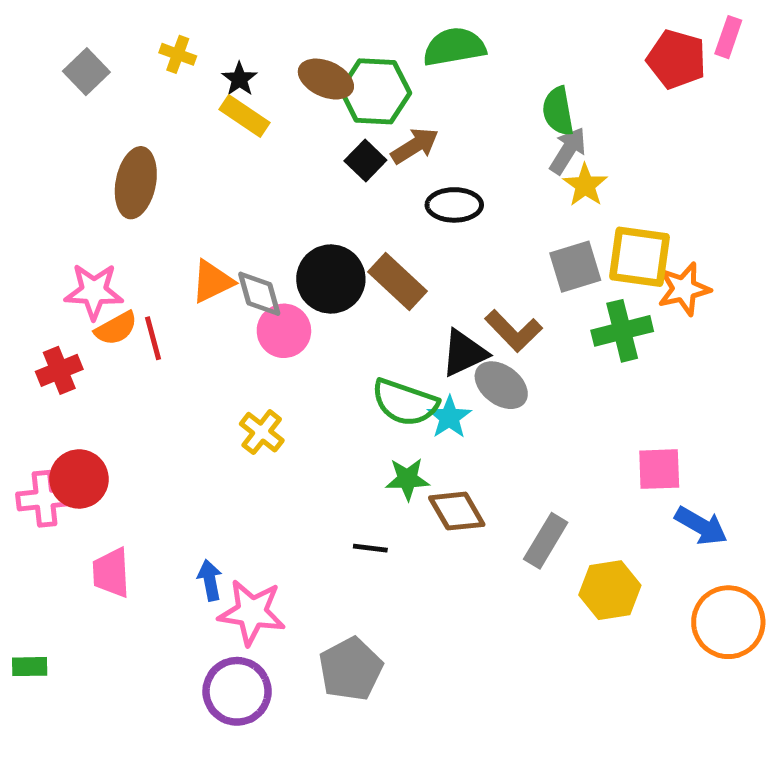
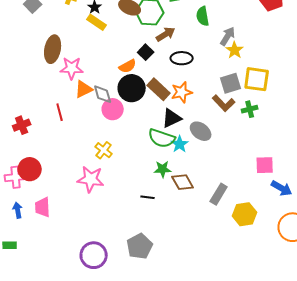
green semicircle: (558, 111) -> (203, 16), moved
black square: (365, 160) -> (146, 52), moved
orange star: (684, 289) -> (182, 92), moved
pink star: (94, 291) -> (72, 68), moved
orange semicircle: (116, 328) -> (128, 66), moved
brown L-shape: (514, 331) -> (224, 103), moved
green cross: (622, 331) -> (250, 109), size x0.7
black triangle: (464, 353) -> (172, 118), moved
blue arrow: (210, 580) -> (18, 210), moved
pink star: (252, 612) -> (91, 179), moved

